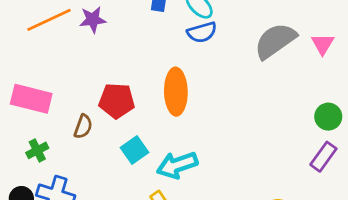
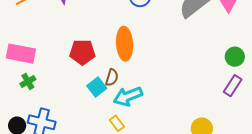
brown semicircle: (83, 127) -> (112, 78), moved
green cross: (37, 150) -> (28, 81), moved

